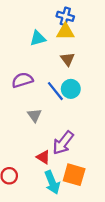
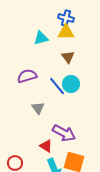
purple arrow: (63, 143) -> (64, 133), turned -100

